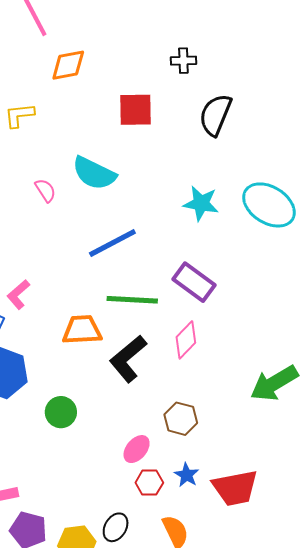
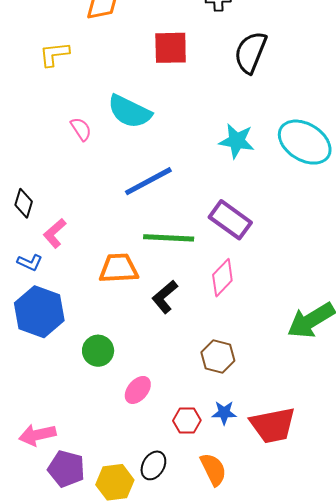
black L-shape: (128, 359) -> (165, 297), size x0.7
pink ellipse: (137, 449) -> (138, 390), moved
blue star: (187, 475) -> (224, 413), turned -30

